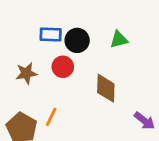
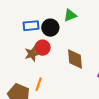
green triangle: (119, 40) -> (70, 15), moved
brown star: (26, 73) -> (32, 54), moved

